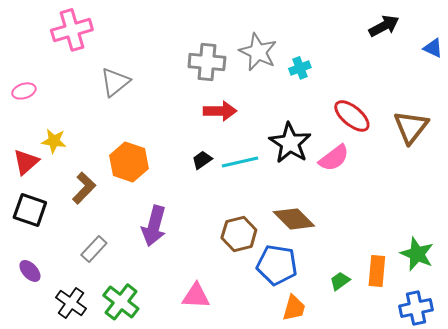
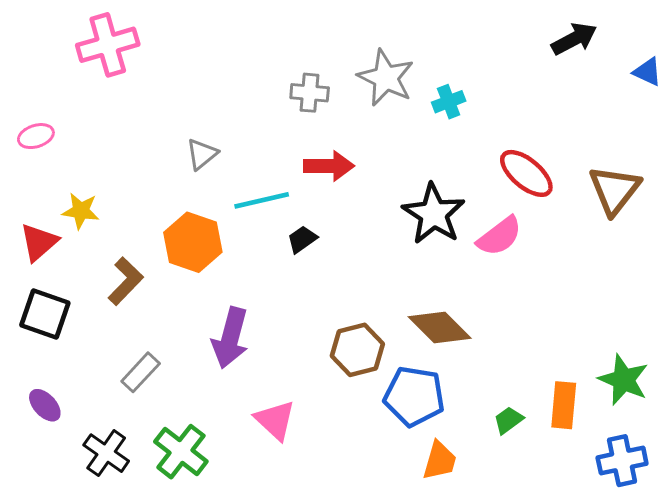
gray cross: (207, 62) -> (310, 93), size x0.7
gray triangle: (115, 82) -> (202, 154), moved, size x0.7
cyan line: (240, 162) -> (262, 200), moved
pink triangle: (196, 296) -> (275, 420), moved, turned 40

